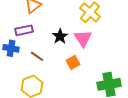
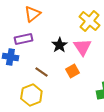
brown line: (37, 56) -> (41, 72), moved

